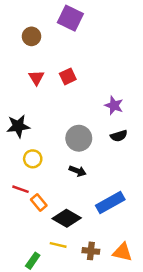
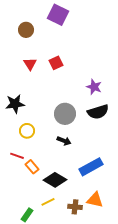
black semicircle: (119, 136) -> (98, 112), size x1.5
yellow line: (58, 245) -> (48, 202), turned -40
orange triangle: (122, 252) -> (95, 200), moved

